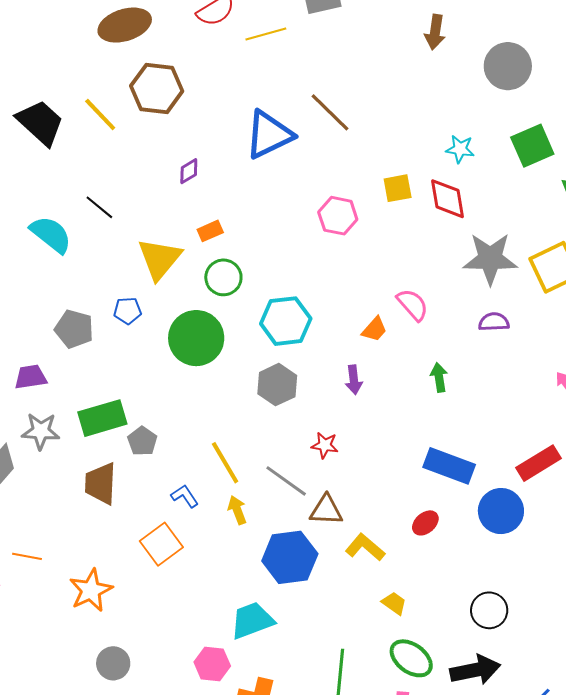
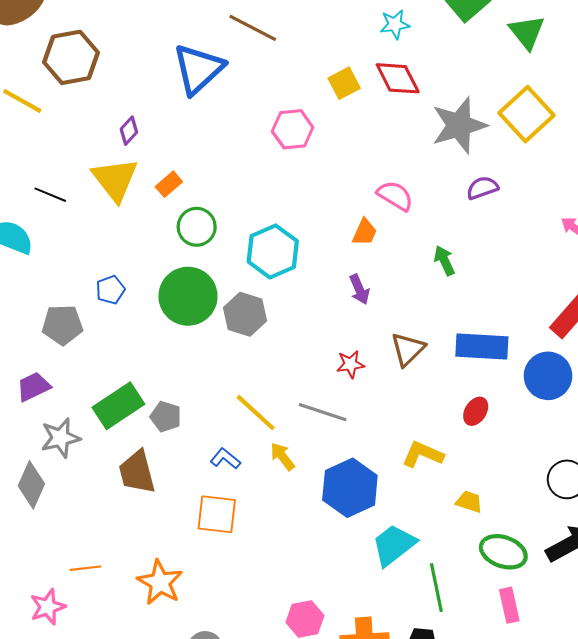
yellow triangle: (159, 259) -> (115, 180), moved
gray hexagon: (277, 385) -> (245, 314), moved
brown triangle: (326, 510) -> (408, 349), moved, turned -30
orange square: (161, 544) -> (217, 514), turned -30
cyan trapezoid: (252, 620) -> (394, 545), moved

